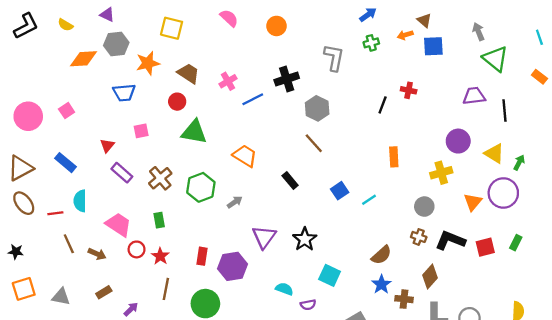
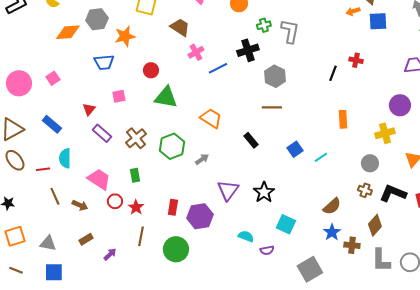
green cross: (371, 43) -> (264, 25), moved
brown trapezoid: (188, 73) -> (180, 27), moved
brown line: (314, 143) -> (272, 107), turned -48

